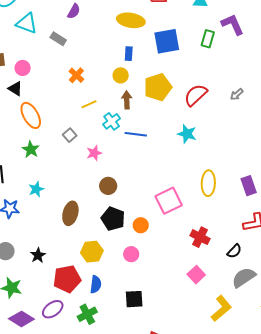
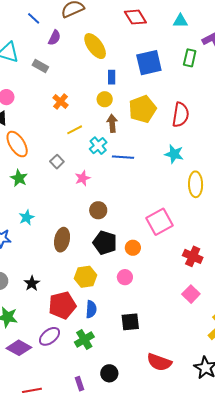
yellow ellipse: (131, 20) -> (95, 46), moved, turned 48
red semicircle: (196, 95) -> (181, 115), turned 145
yellow ellipse: (208, 183) -> (196, 184), moved

